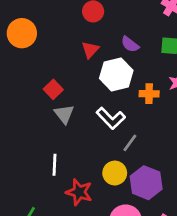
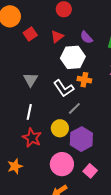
red square: (53, 89) -> (30, 34), moved
orange cross: (149, 94) -> (84, 80), moved
white line: (54, 165) -> (29, 112), moved

